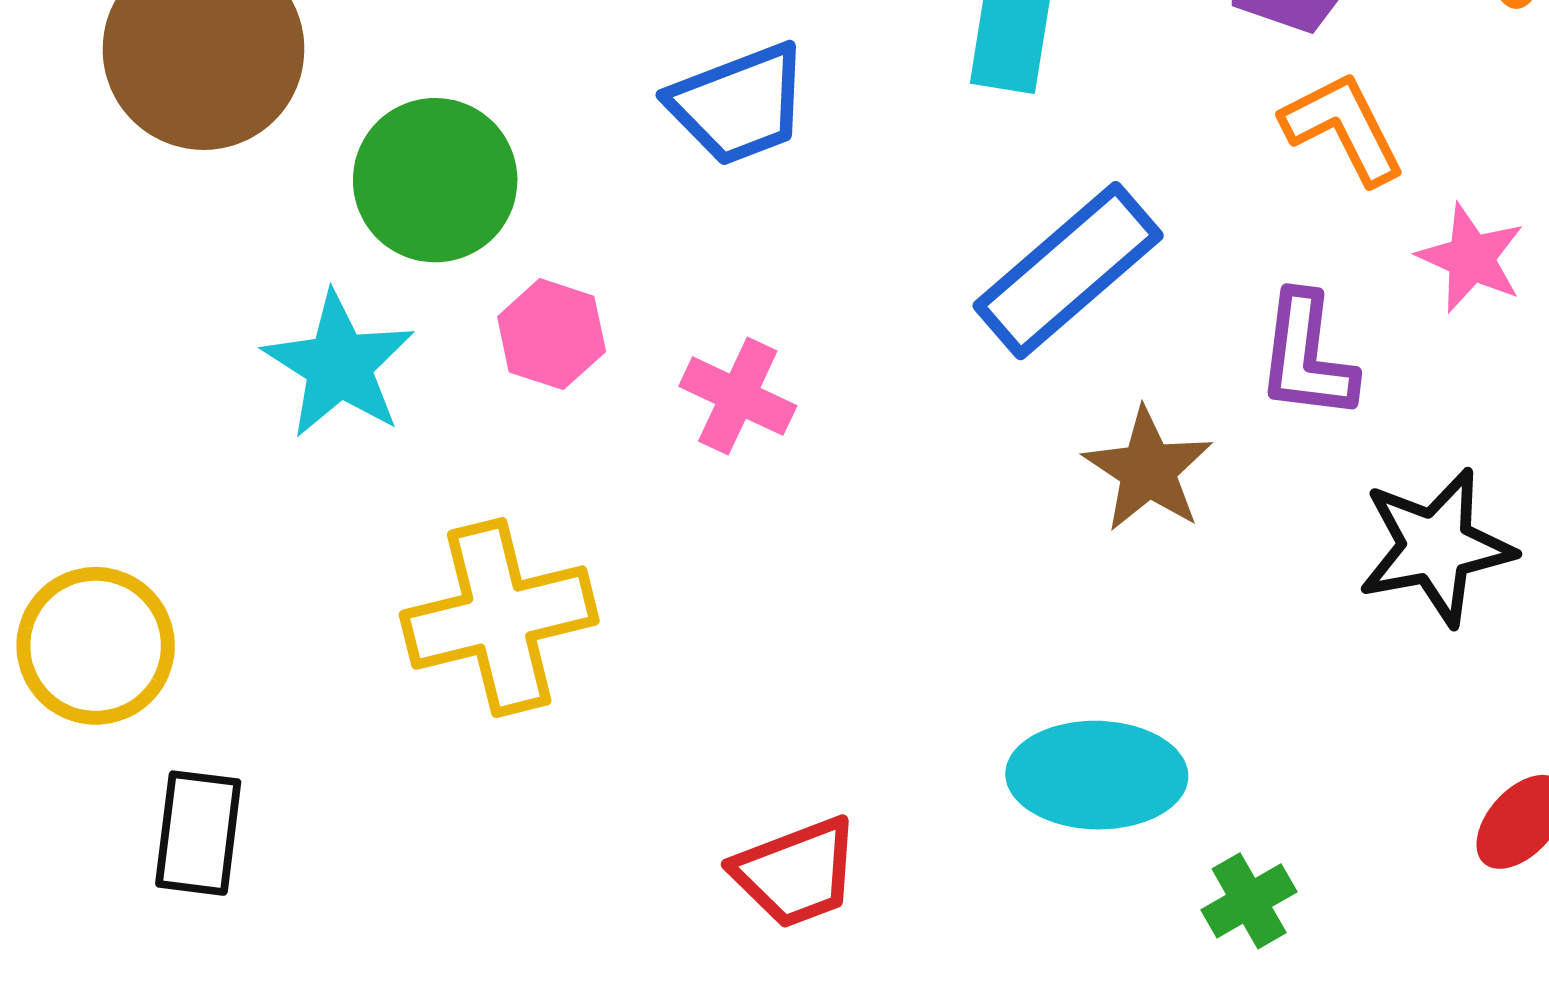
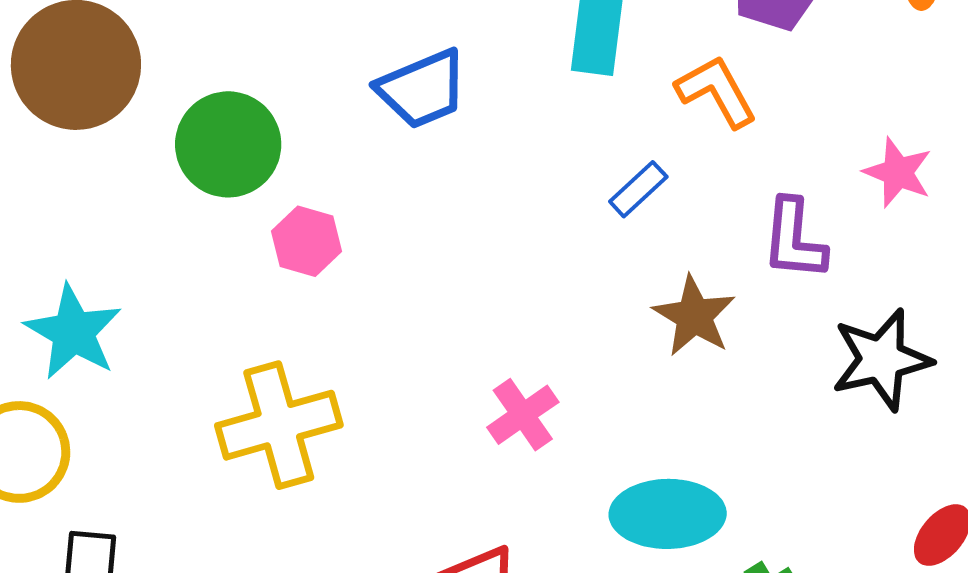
orange L-shape: (1343, 128) -> (716, 91), moved
blue rectangle: (1068, 271) -> (638, 189), size x0.5
cyan star: (339, 365) -> (73, 332), moved
pink cross: (738, 396) -> (523, 415), moved, turned 32

